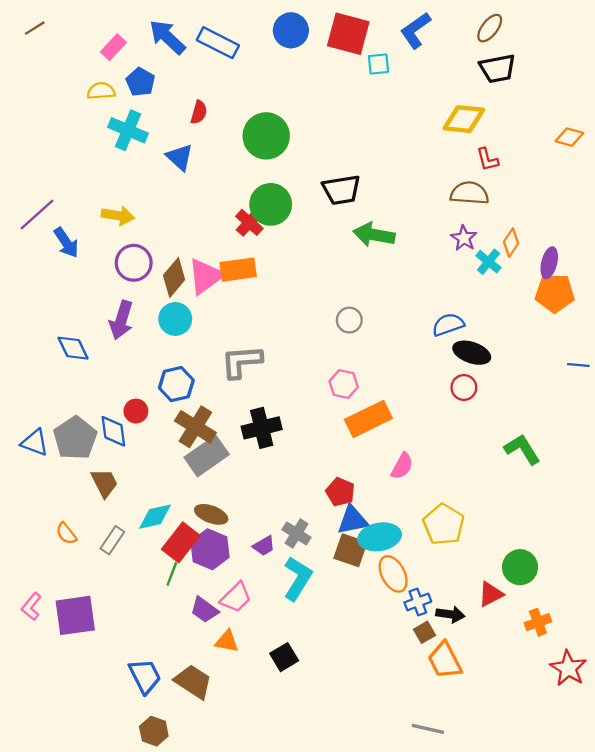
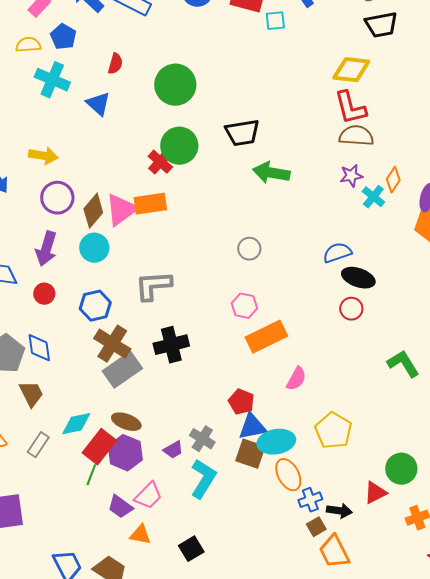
red L-shape: (487, 159) -> (350, 108), moved, size x1.6
purple star: (464, 238) -> (351, 176), turned 30
red circle: (136, 411) -> (44, 294), moved

